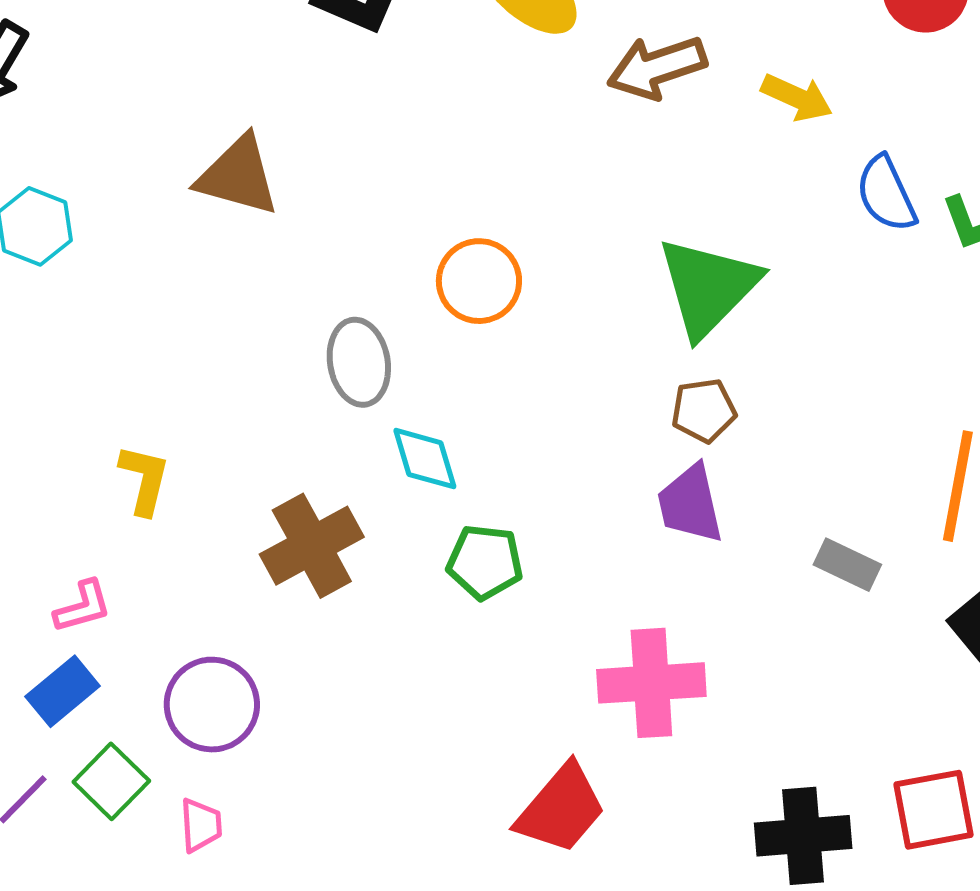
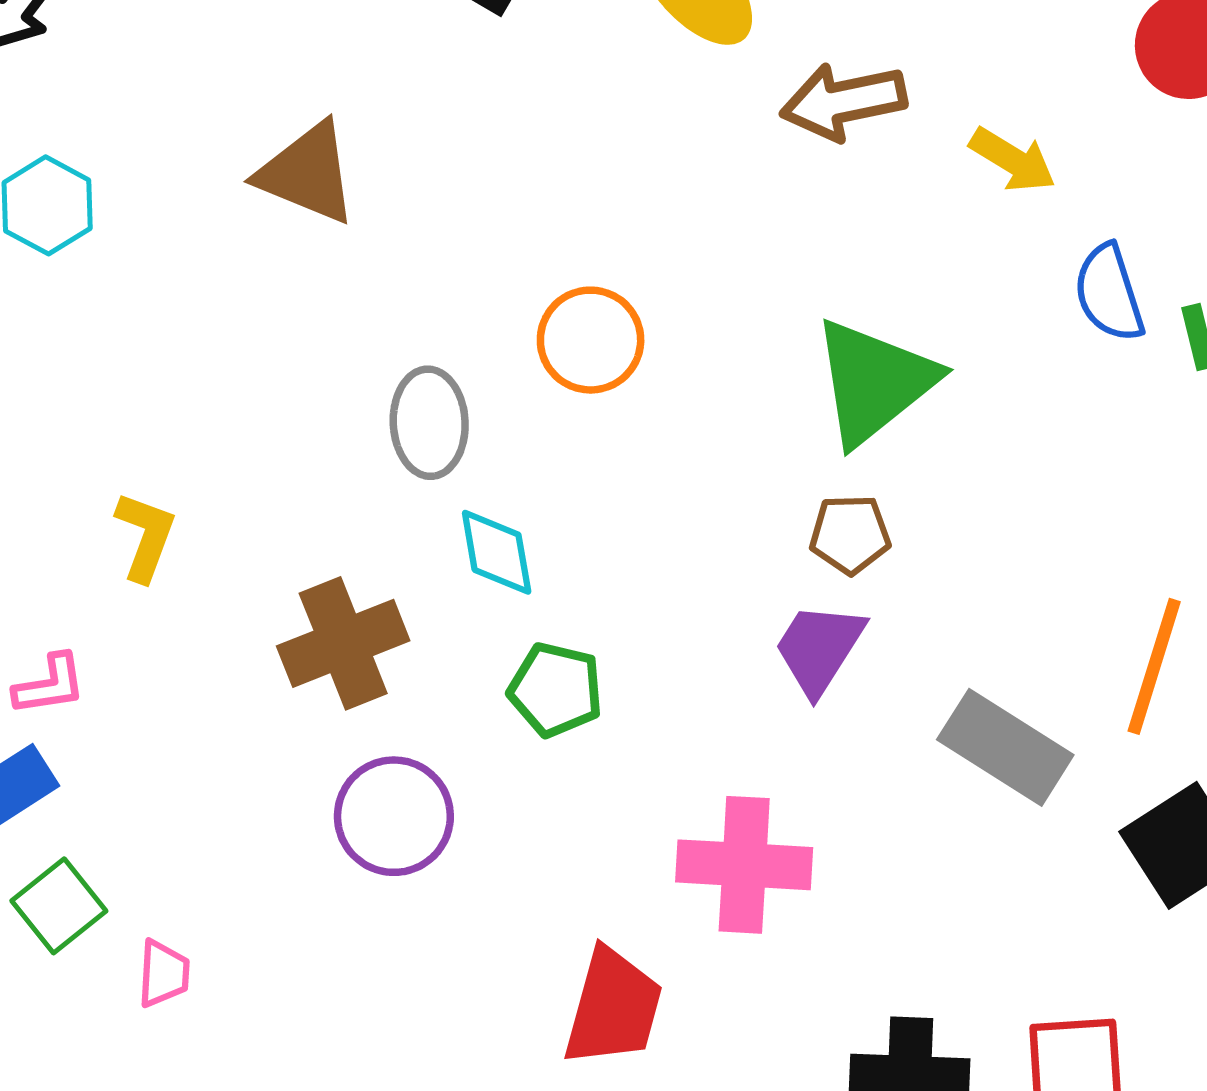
purple trapezoid: (690, 504) -> (819, 648), turned 38
gray rectangle: (847, 565) -> (1005, 747), size x1.6
purple circle: (212, 705) -> (394, 816), moved
red trapezoid: (561, 809) -> (613, 1007), turned -32

